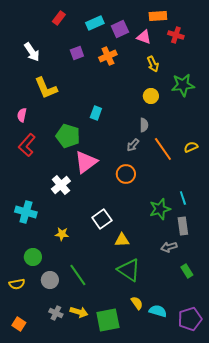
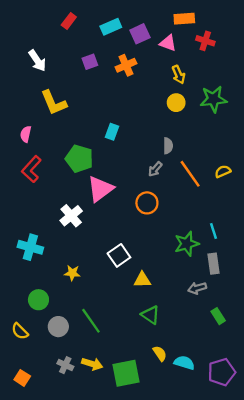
yellow circle: (151, 96) -> (176, 103), moved
green triangle: (129, 270) -> (150, 315), size x0.7
yellow semicircle: (17, 284) -> (20, 331), turned 56

